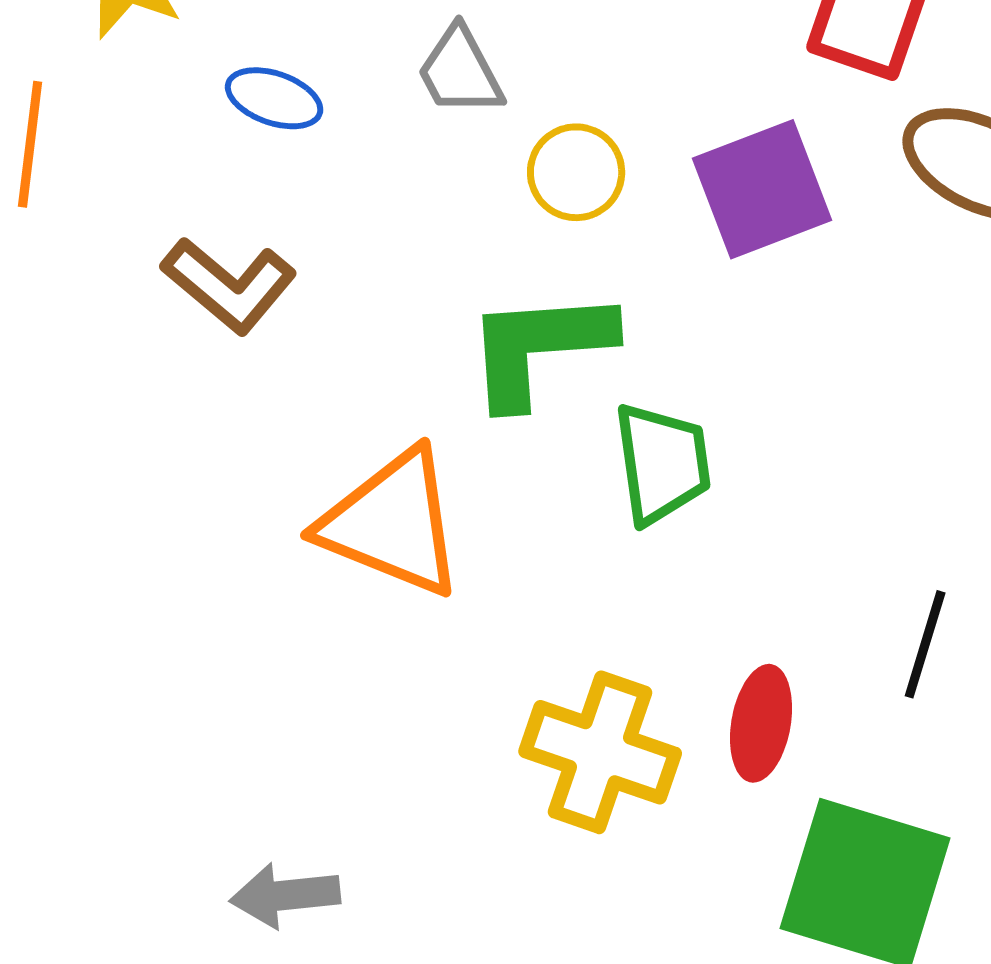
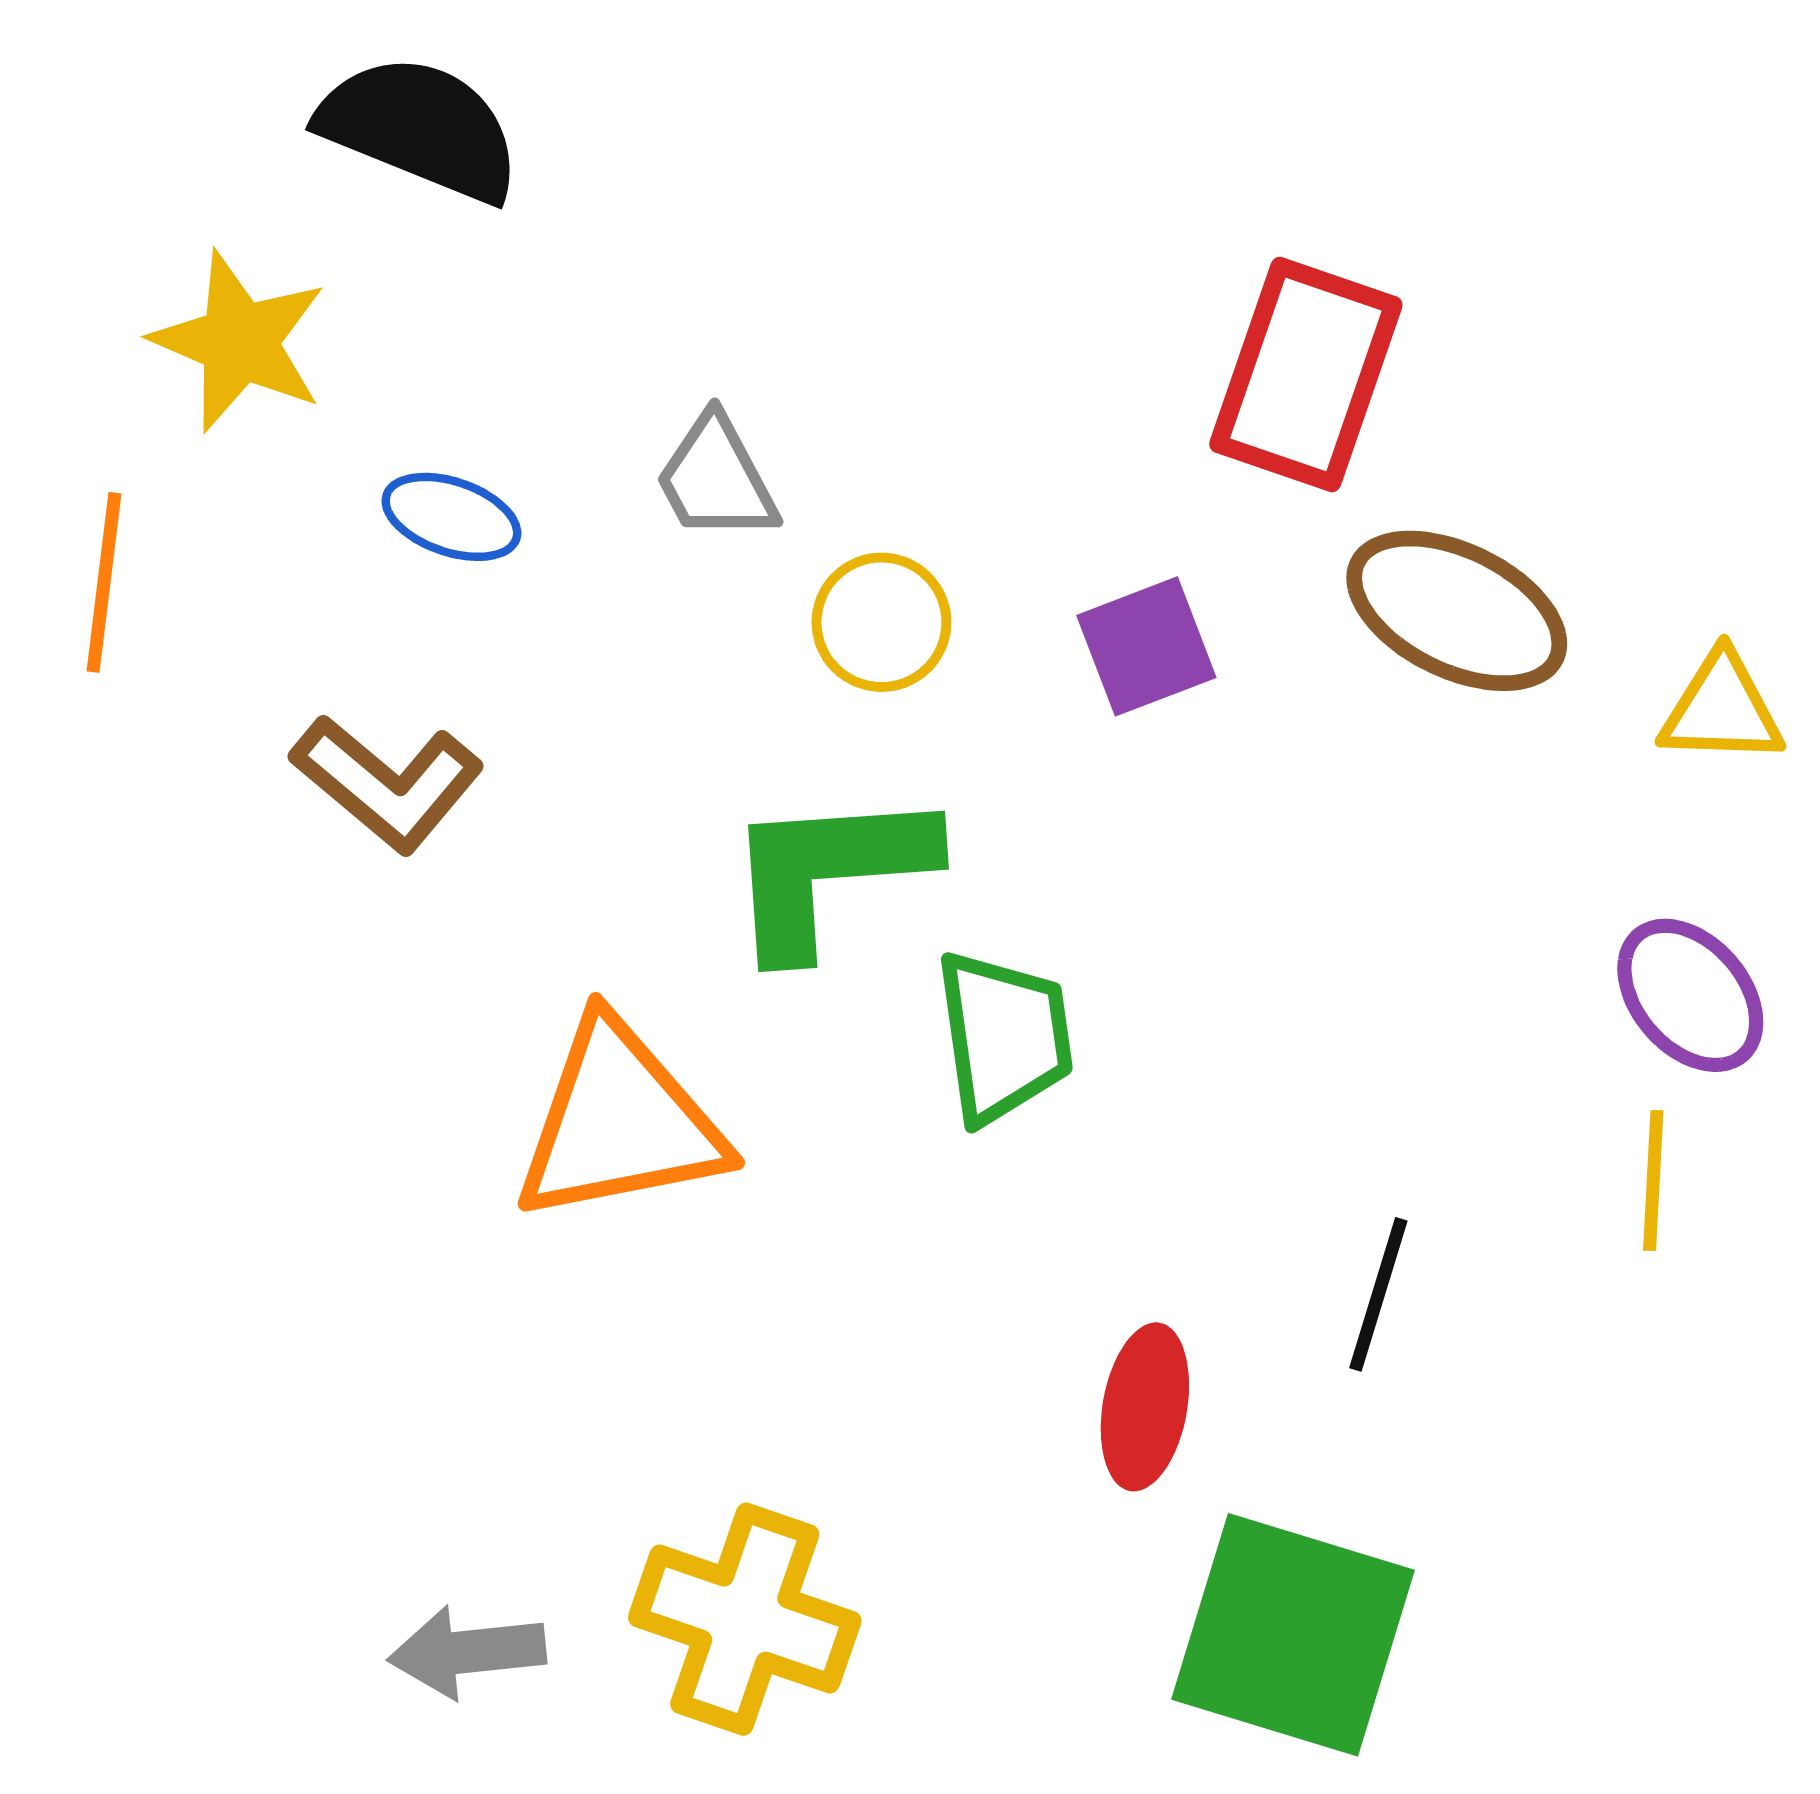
purple square: (762, 189) -> (1146, 646), size x0.7
orange triangle: (392, 523) -> (619, 1122), turned -33
yellow cross: (600, 752) -> (745, 1619), moved

